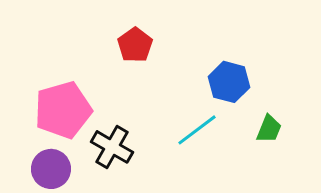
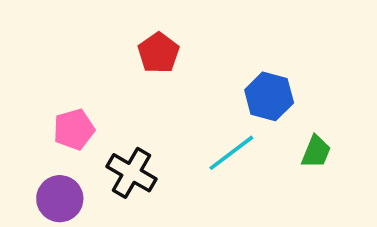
pink pentagon: (63, 110) -> (74, 129), size x0.6

